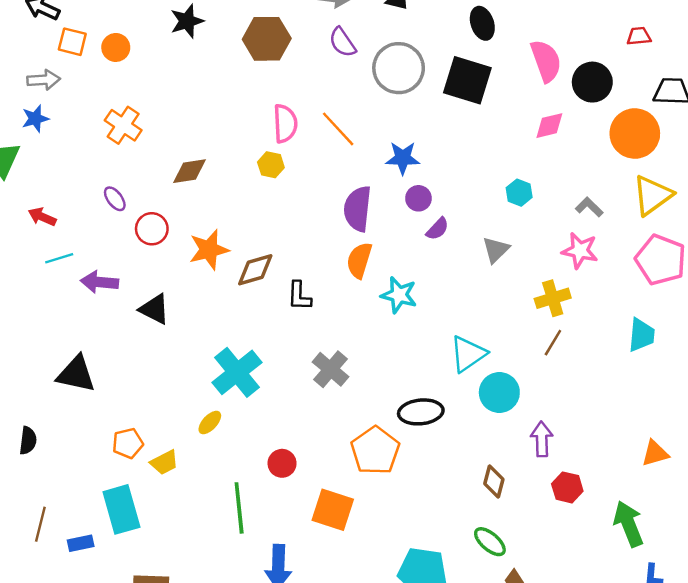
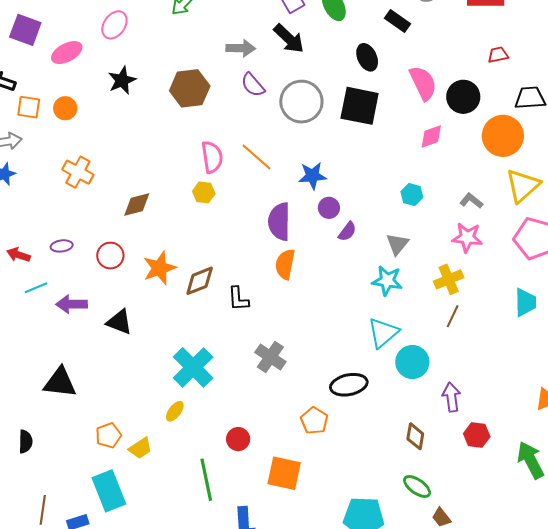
purple ellipse: (115, 199) -> (62, 246), moved, turned -55
cyan star: (399, 295) -> (387, 281), moved
orange pentagon: (375, 451) -> (314, 421), size x0.7

